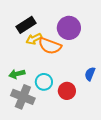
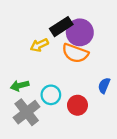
black rectangle: (26, 25) -> (61, 27), moved
orange semicircle: (50, 46) -> (75, 53), moved
gray cross: (23, 97) -> (27, 112), turned 30

